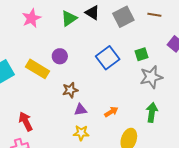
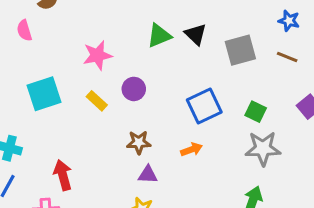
pink star: (31, 18) -> (97, 55), moved
green square: (142, 54) -> (256, 112), turned 32
yellow rectangle: (38, 69) -> (97, 101), size x0.6
orange arrow: (111, 112) -> (192, 149), moved

